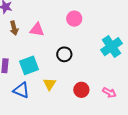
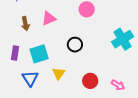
brown arrow: (14, 28) -> (25, 24), moved
pink triangle: (37, 30) -> (49, 18), turned -35
blue triangle: (21, 90) -> (30, 78), turned 30

